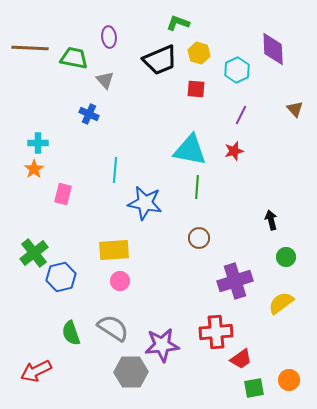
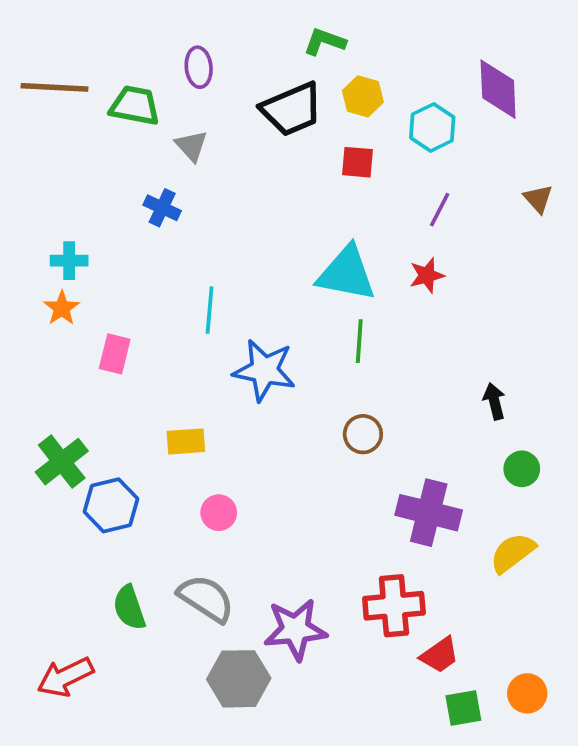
yellow rectangle: (114, 250) -> (186, 441), moved, size x0.7
purple cross: (235, 281) -> (429, 513), turned 32

